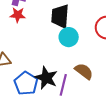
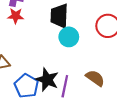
brown semicircle: (84, 71) -> (95, 78), moved

